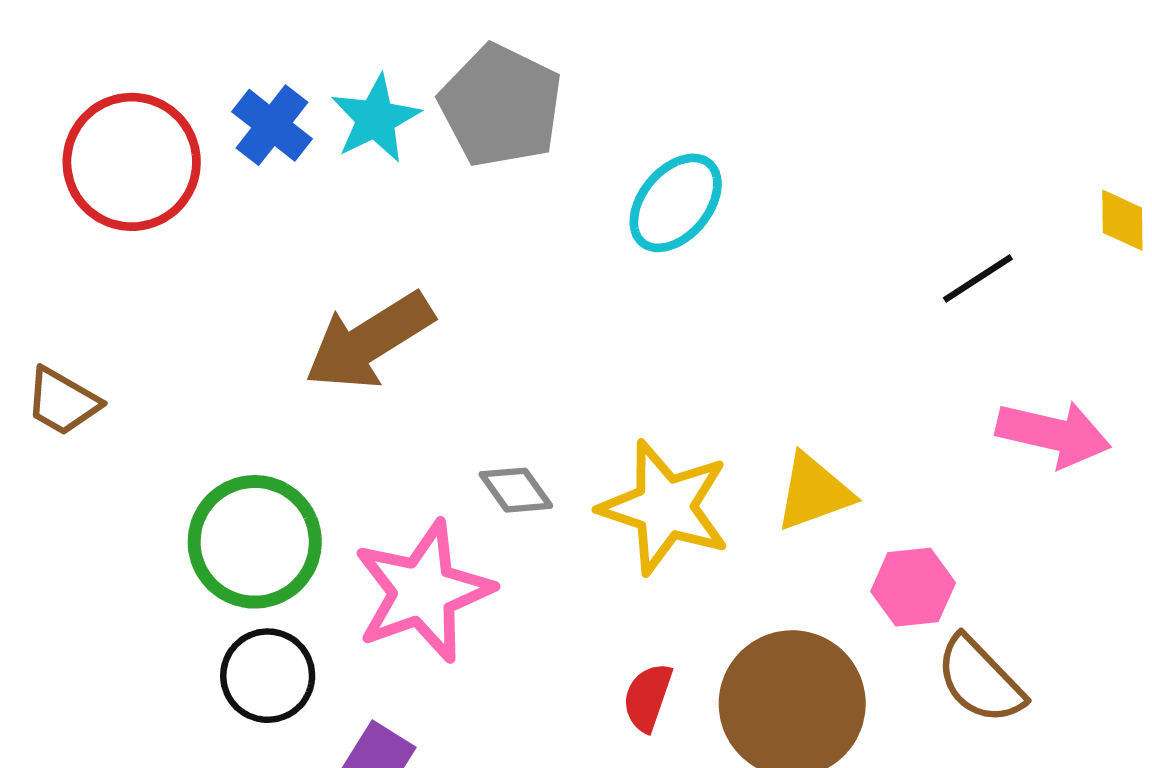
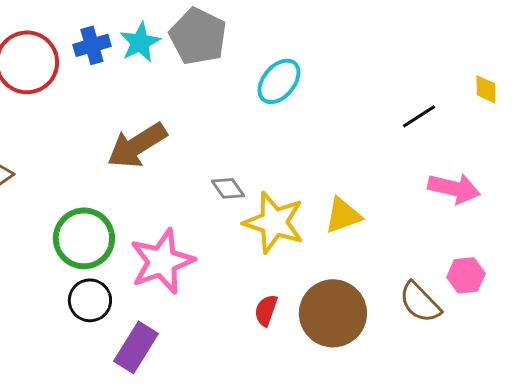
blue cross: (272, 125) -> (92, 45), turned 36
gray diamond: (516, 490) -> (228, 188), moved
pink hexagon: (913, 587) -> (466, 275), moved

